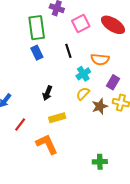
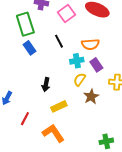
cyan cross: (83, 74) -> (77, 61), turned 32
purple rectangle: (113, 82) -> (96, 65), moved, turned -56
brown star: (100, 106) -> (91, 97), moved

